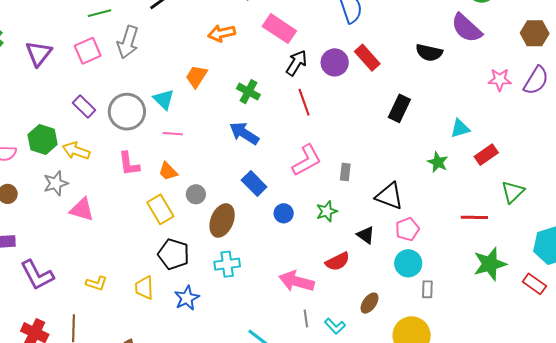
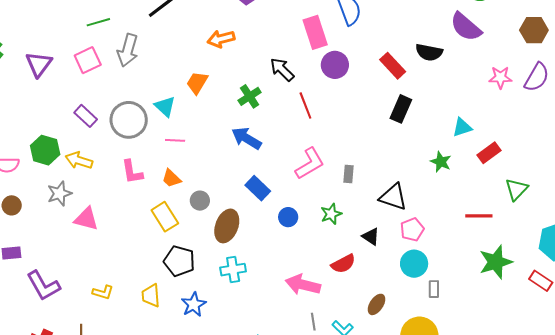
pink rectangle: (279, 29) -> (315, 32), moved, turned 40
red rectangle: (367, 58) -> (393, 66), moved
black arrow: (296, 63) -> (282, 69), moved, turned -76
green cross: (248, 92) -> (250, 96), turned 30

